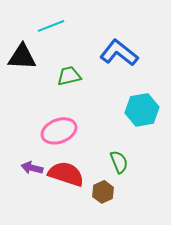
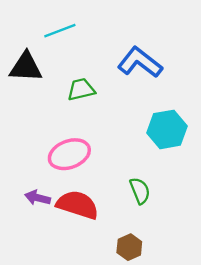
brown hexagon: (103, 192) -> (129, 247), moved

